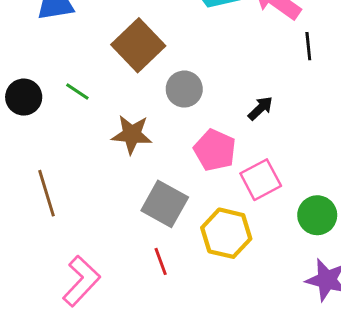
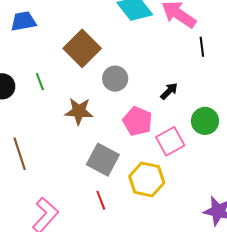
green line: (77, 91) -> (40, 82), turned 36
green circle: (317, 215) -> (205, 121), moved

